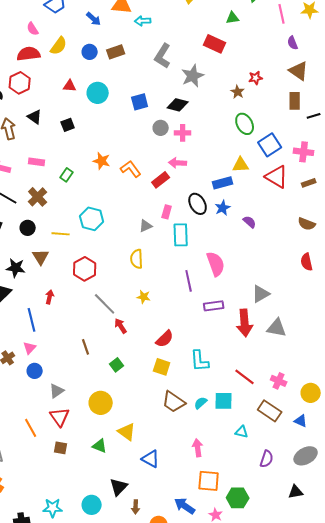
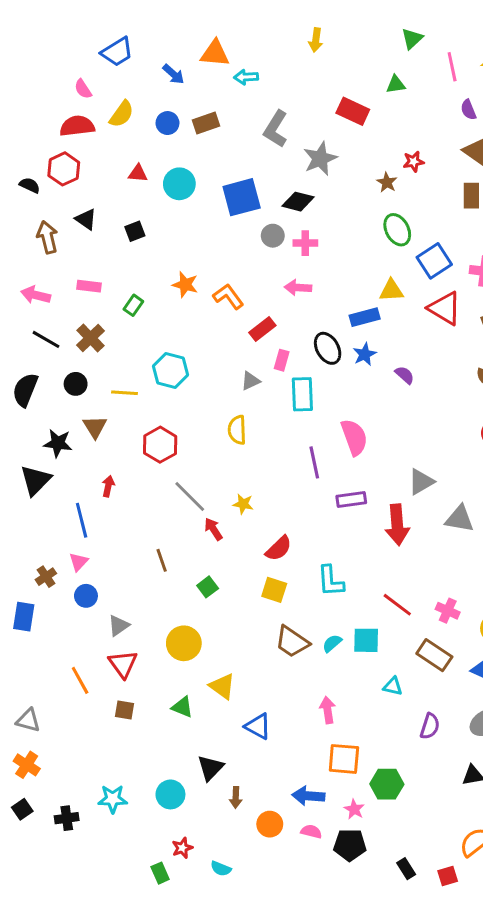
green triangle: (233, 18) -> (396, 84), moved
blue square: (140, 102) -> (242, 197), size x1.5
red rectangle: (161, 180) -> (262, 329), moved
yellow star: (144, 297) -> (243, 504), moved
gray triangle: (277, 328) -> (459, 519), moved
blue arrow: (185, 506) -> (308, 796), turned -30

